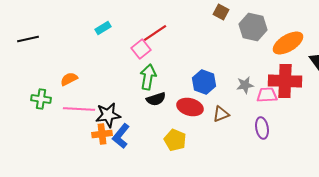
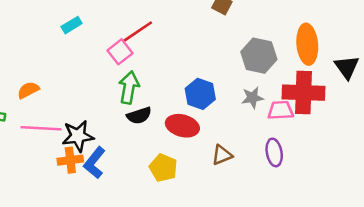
gray hexagon: (253, 27) -> (259, 56), moved
orange ellipse: (288, 43) -> (307, 44), turned -64
brown triangle: (221, 114) -> (222, 155), moved

